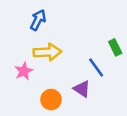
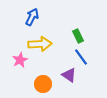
green rectangle: (115, 47) -> (78, 36), moved

